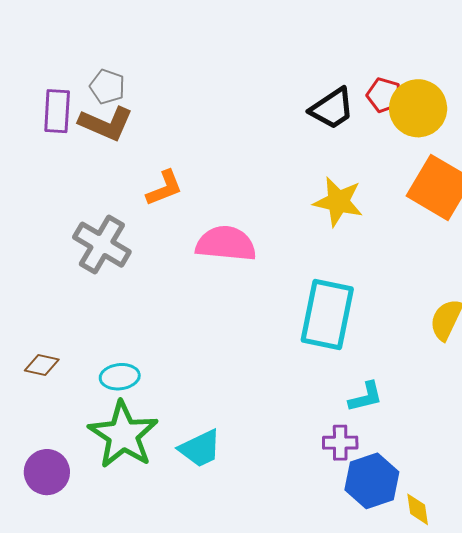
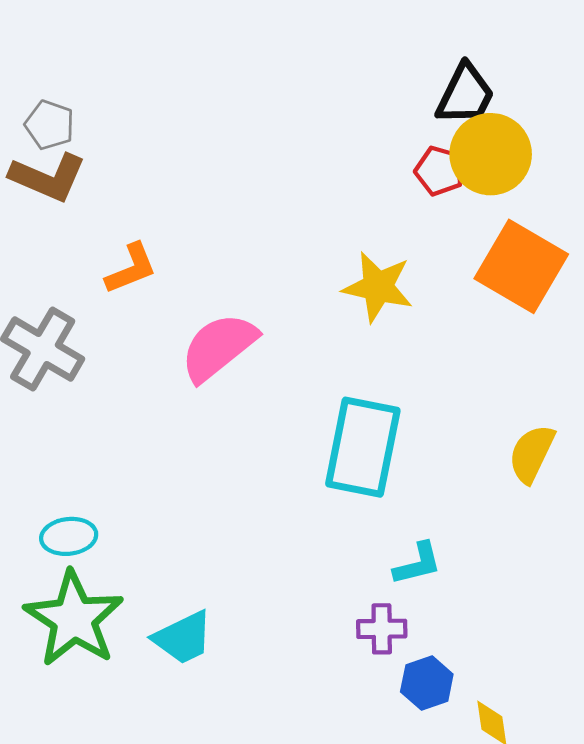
red pentagon: (384, 95) -> (439, 171), moved
black trapezoid: (332, 109) -> (465, 94), moved, turned -30
pink semicircle: (226, 244) -> (219, 347), turned -44
blue hexagon: (372, 481) -> (427, 683), size x0.7

